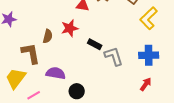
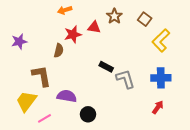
red star: (70, 28) -> (73, 34), moved
brown semicircle: (48, 36) -> (59, 51), moved

